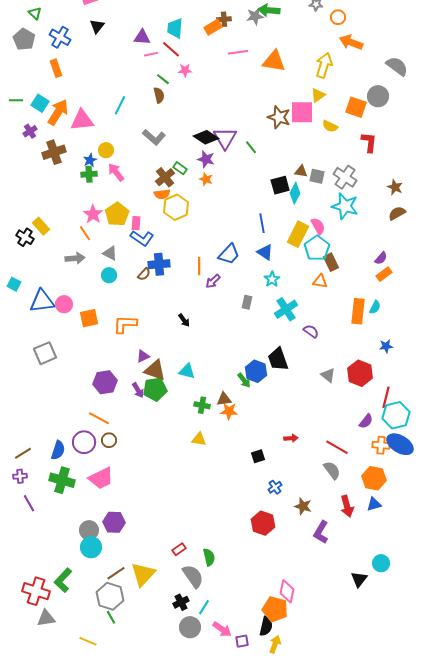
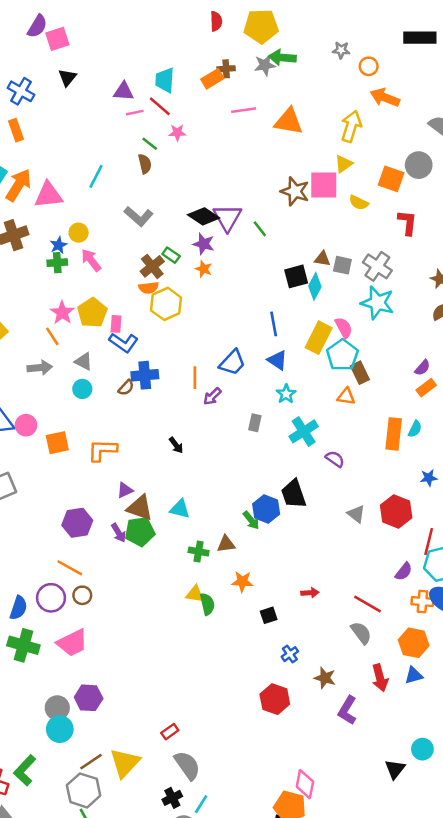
orange star: (229, 411) -> (242, 582), moved
green semicircle: (209, 557) -> (207, 604), moved

